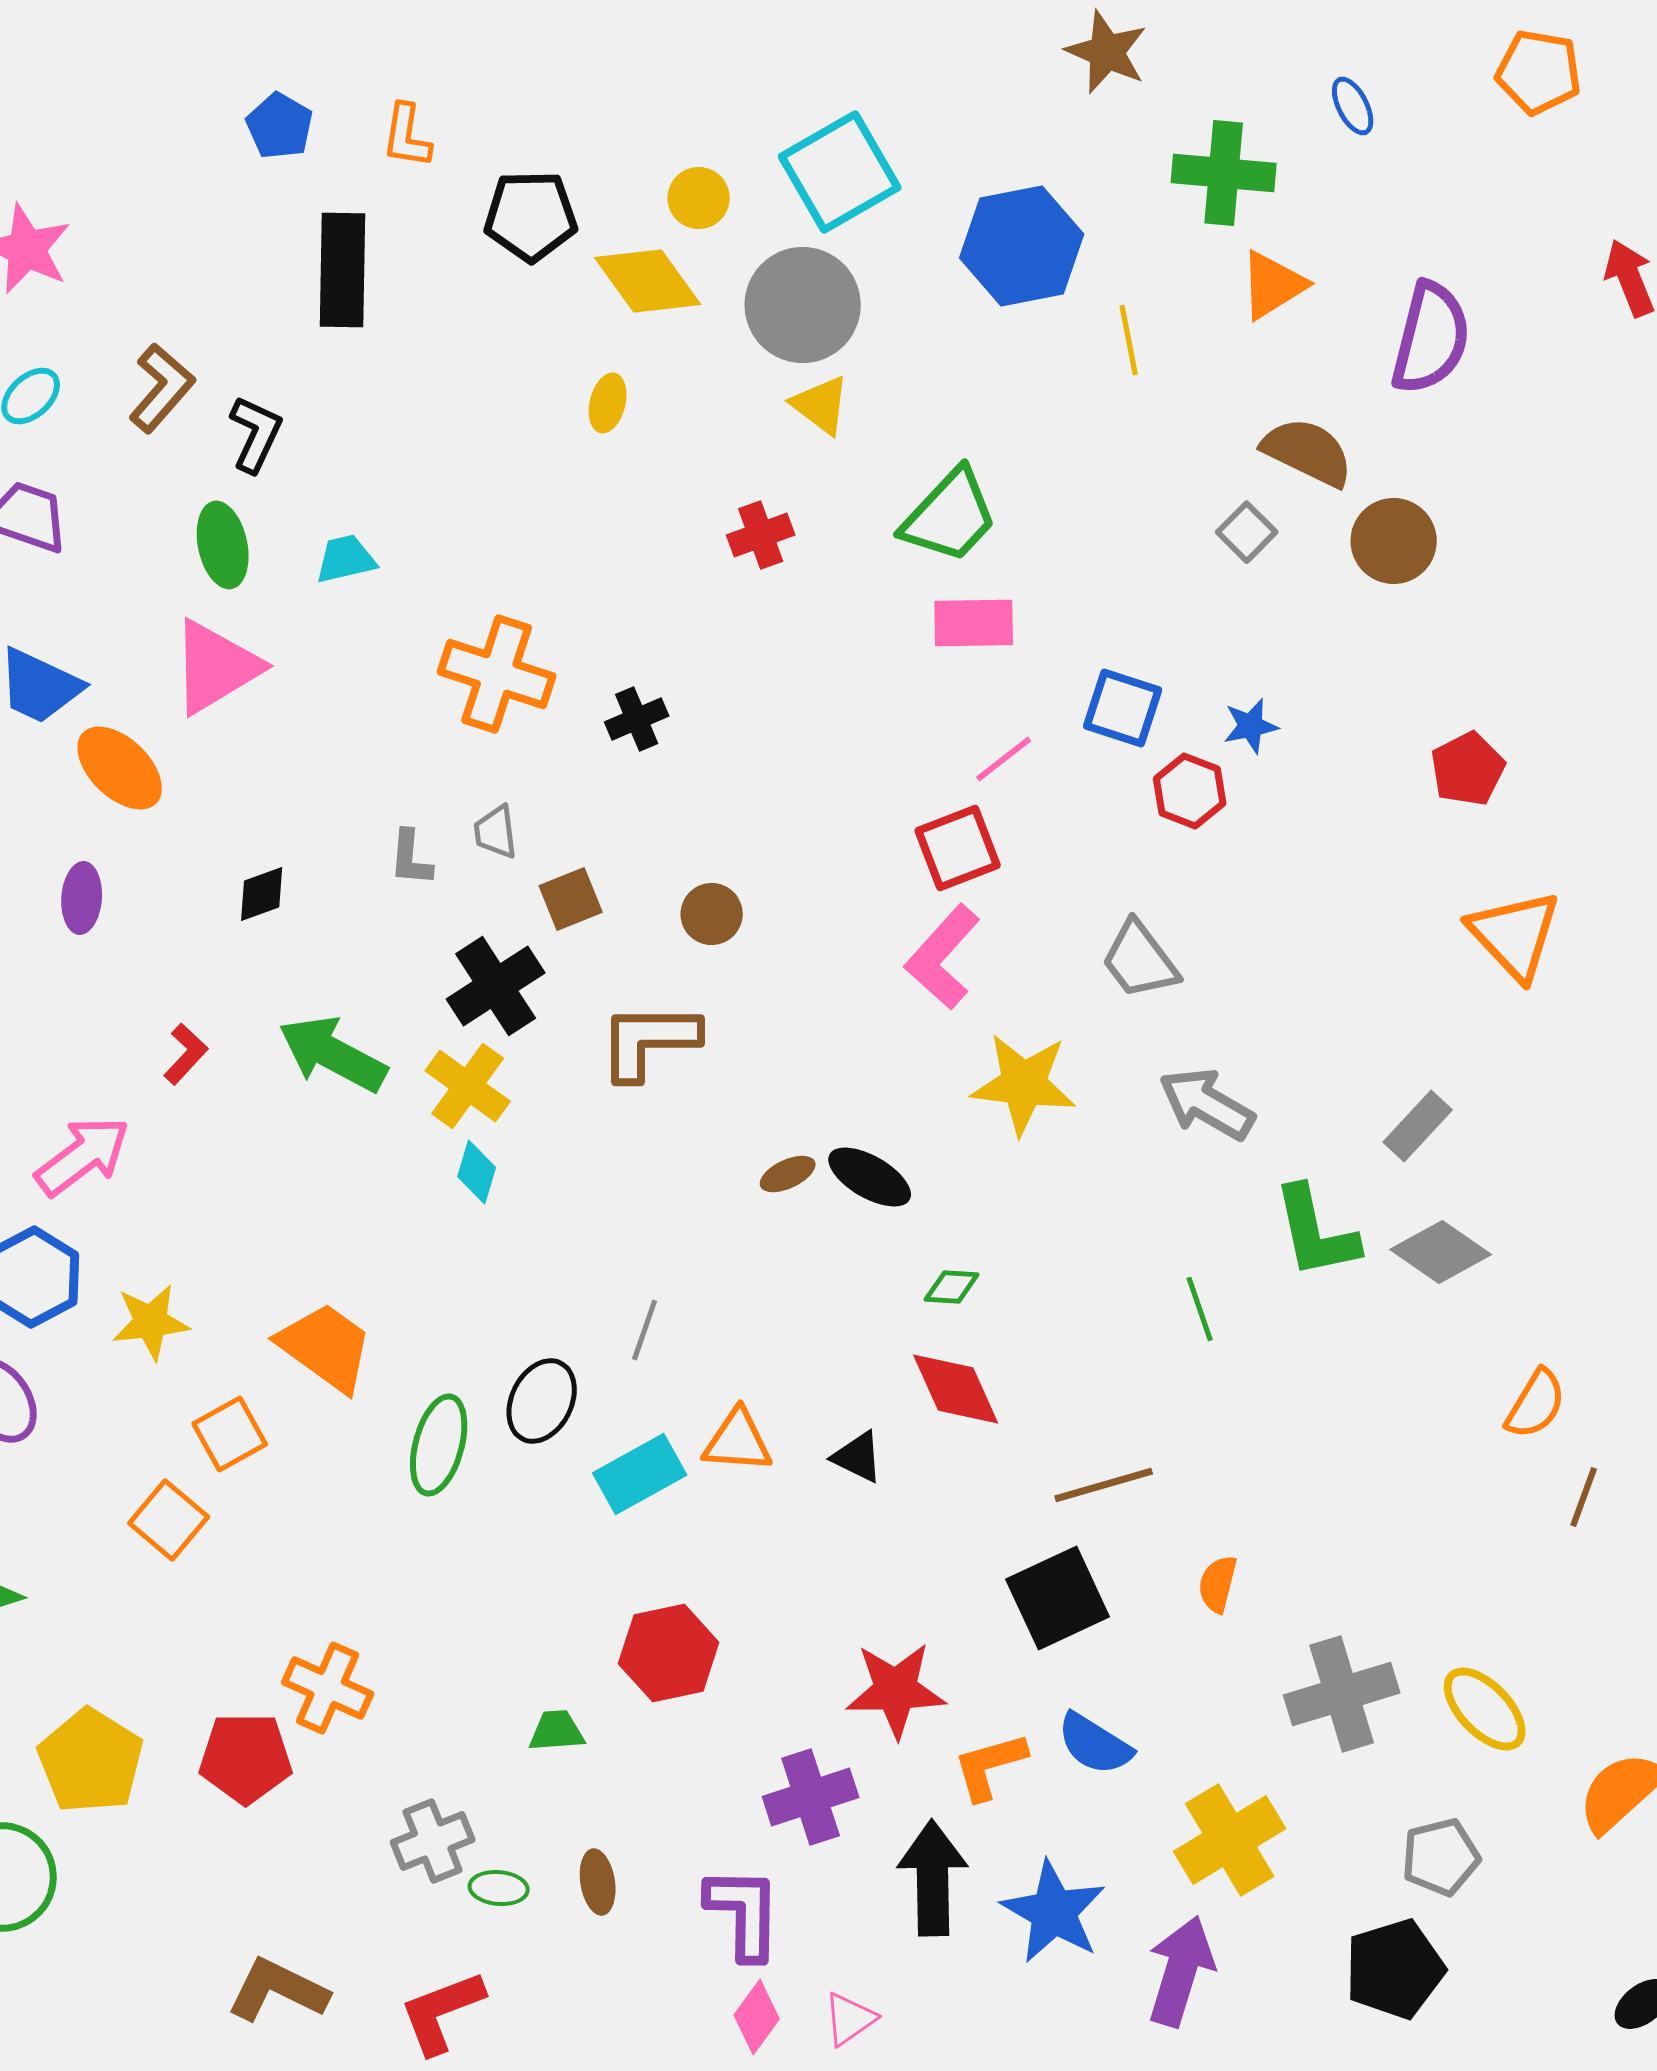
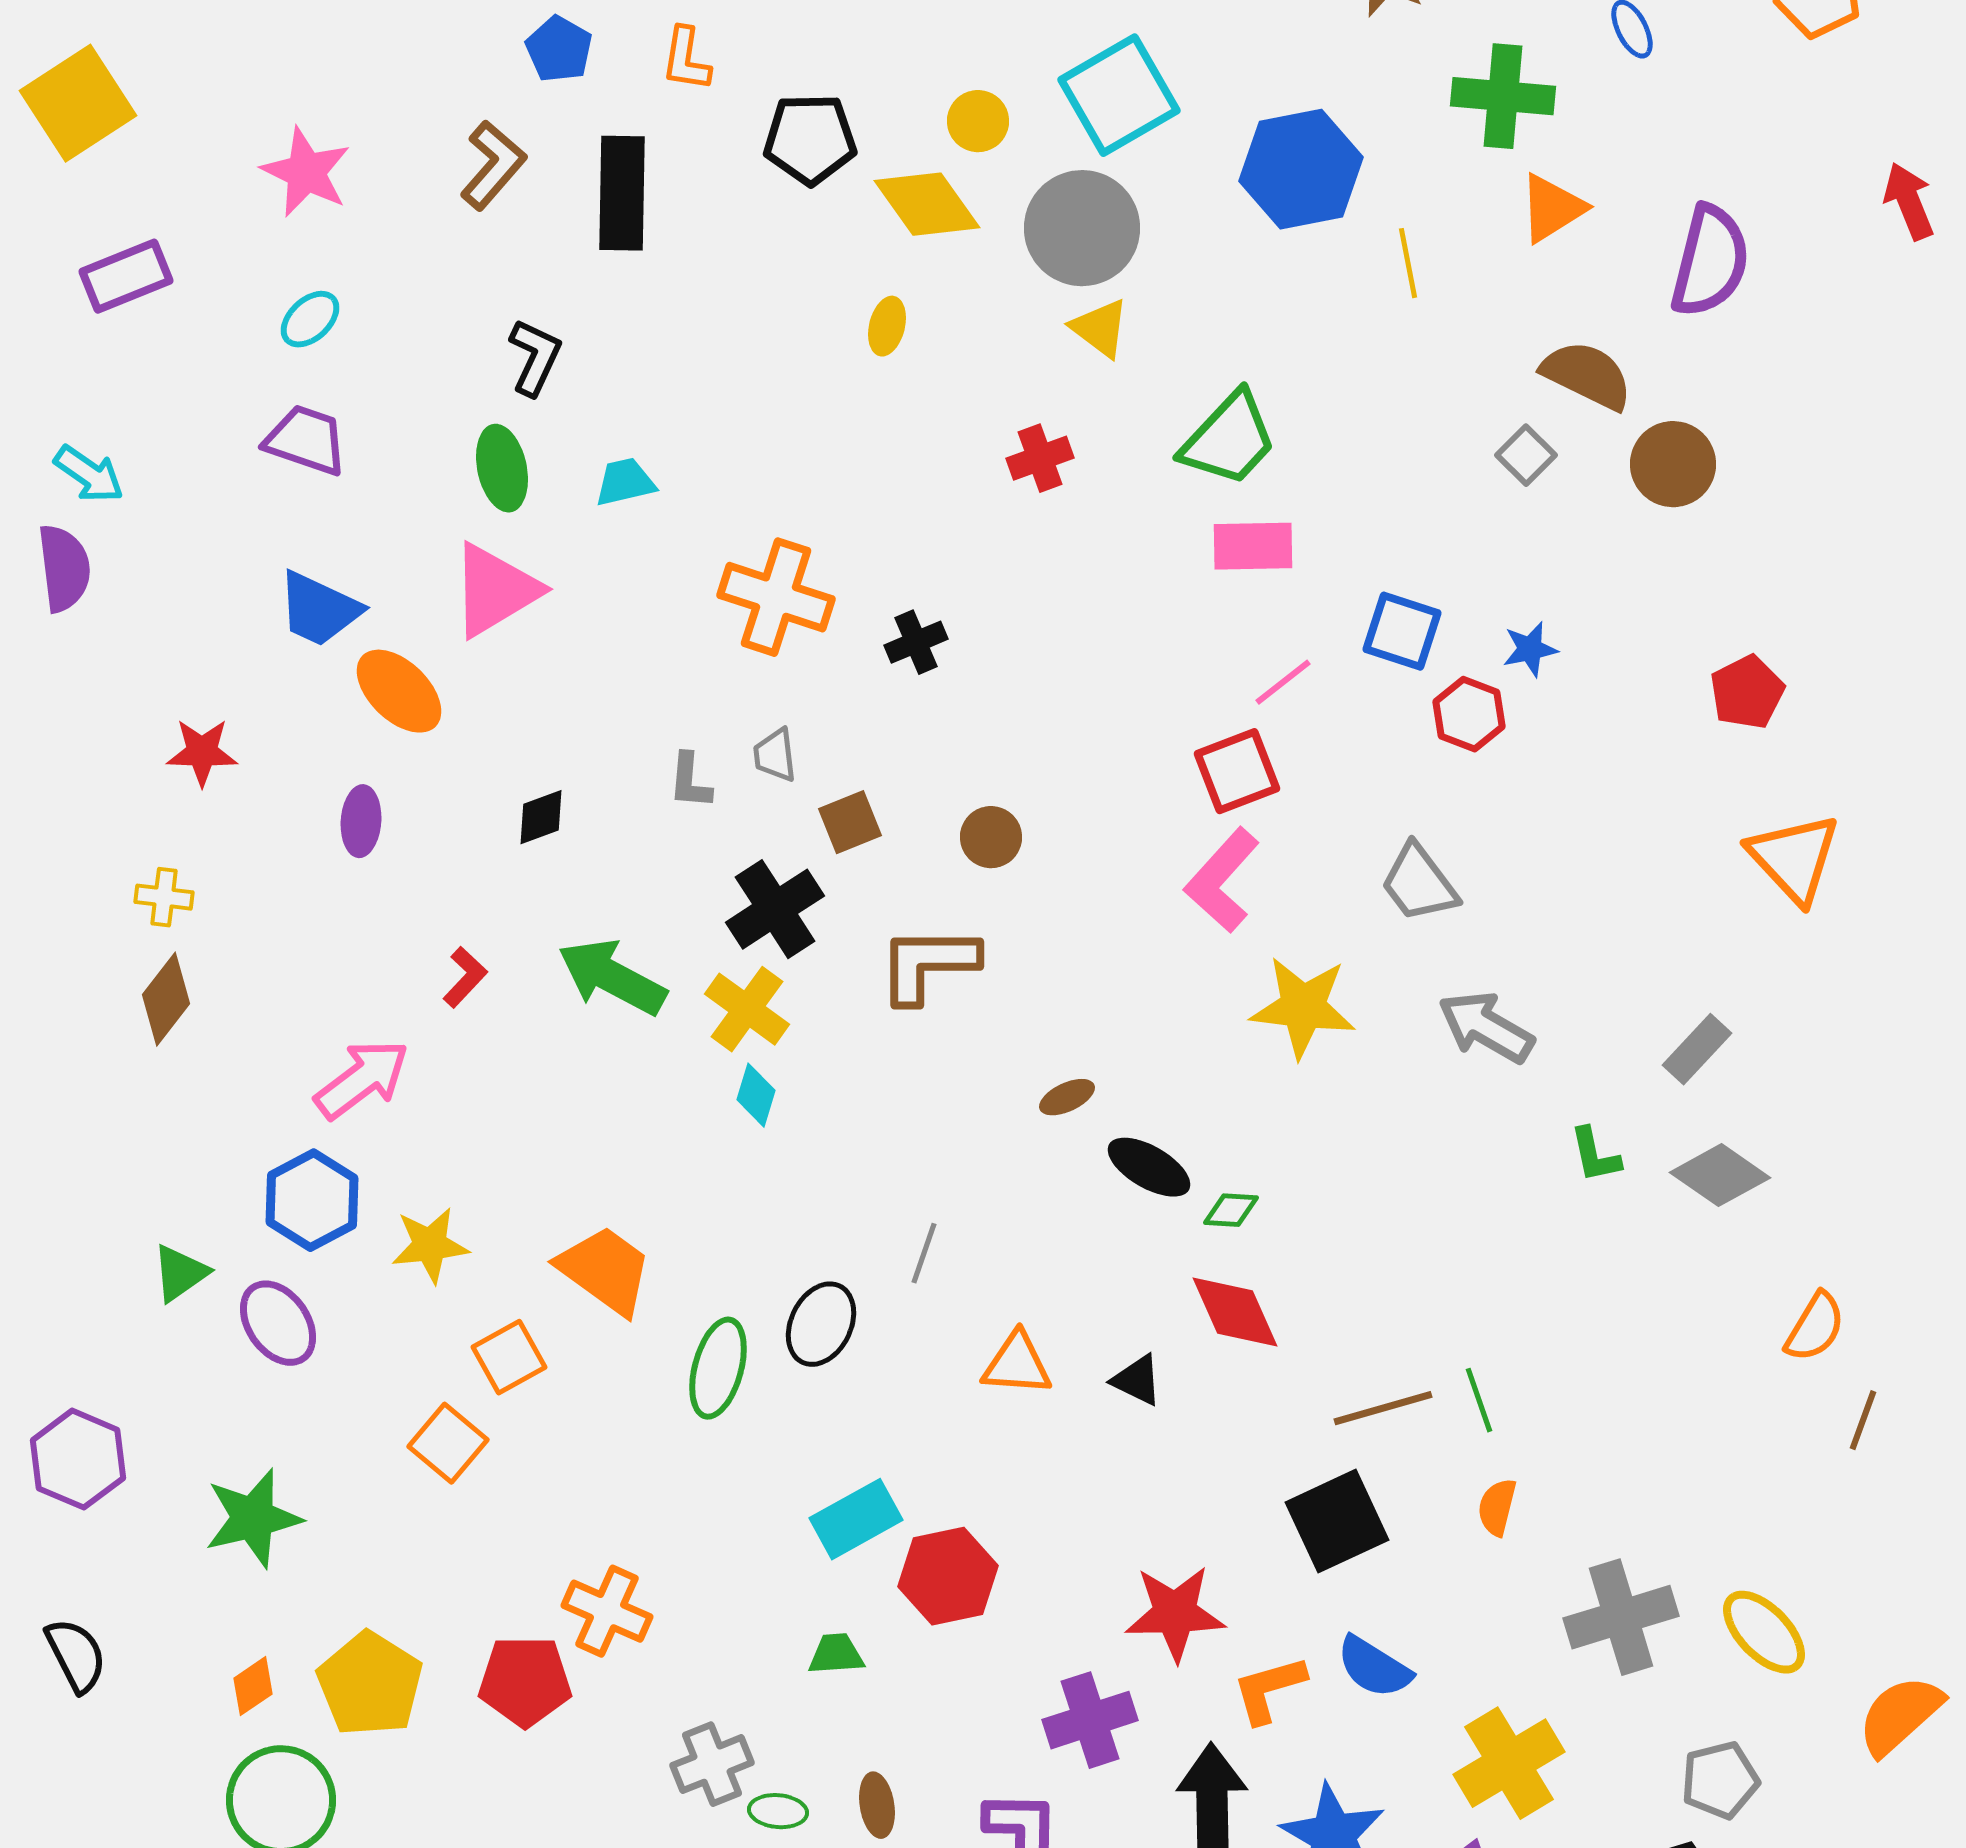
brown L-shape: (162, 388) -> (493, 165), moved
black ellipse: (870, 1177) -> (1149, 1167), moved
green L-shape: (1316, 1232) -> (1595, 1155), size x0.6
green line: (1200, 1309) -> (1479, 1400), moved
cyan rectangle: (640, 1474) -> (856, 1519), moved

